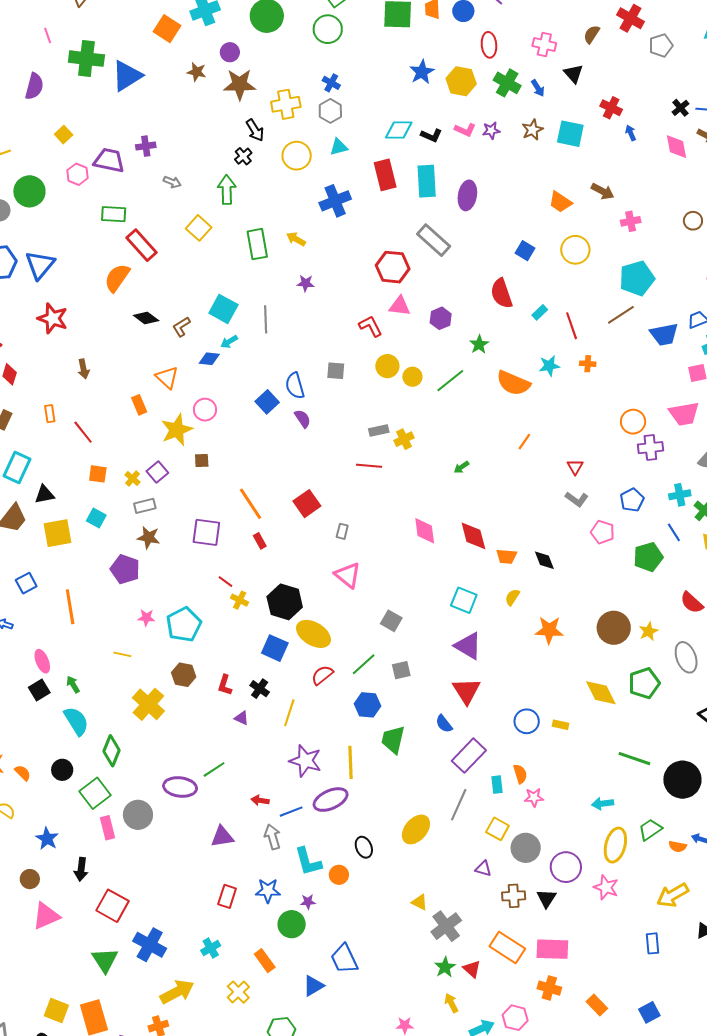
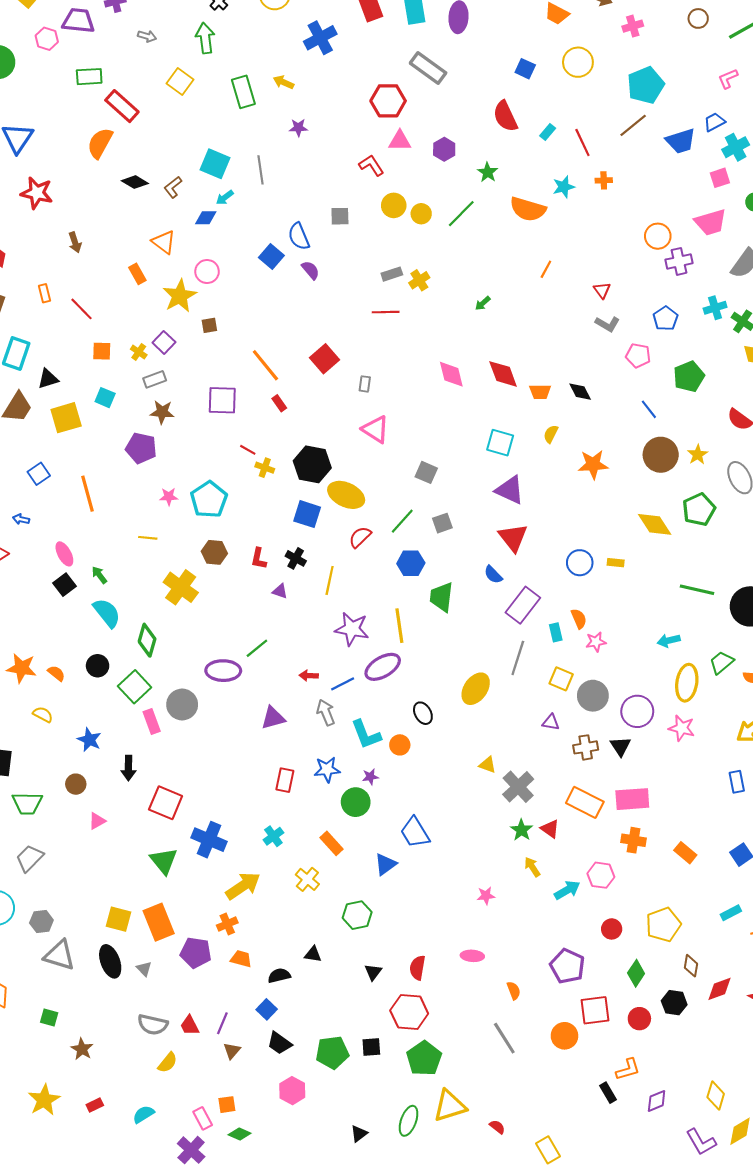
blue line: (674, 532) -> (649, 409), moved
pink triangle: (46, 916) -> (97, 821), size x0.6

